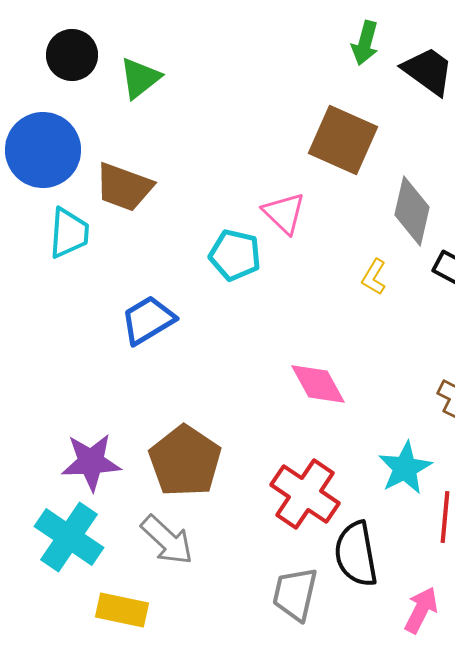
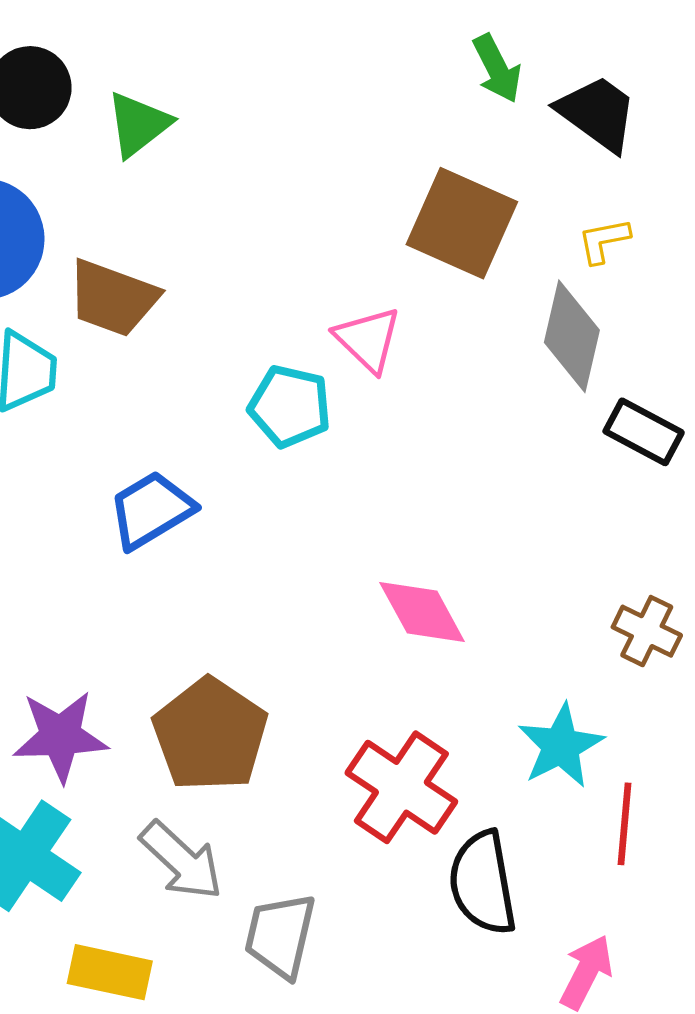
green arrow: (365, 43) -> (497, 69), turned -42
yellow L-shape: (374, 277) -> (604, 241), moved, turned 48
gray trapezoid: (295, 594) -> (280, 935), moved

